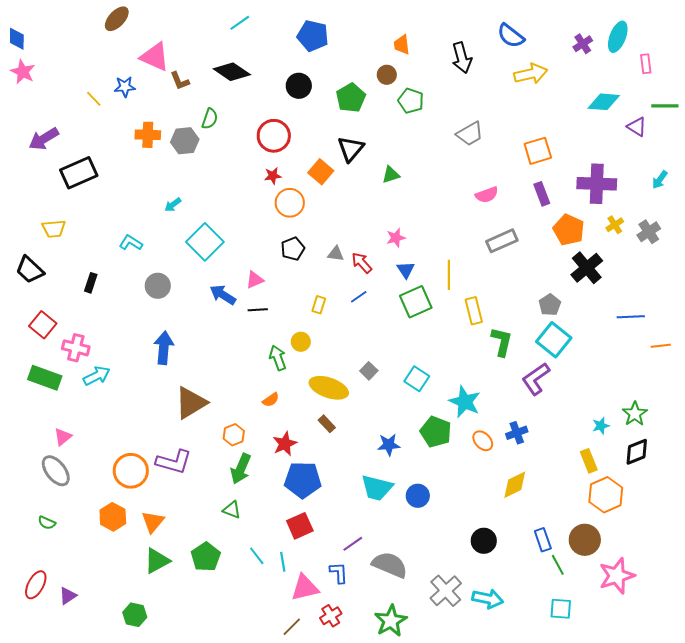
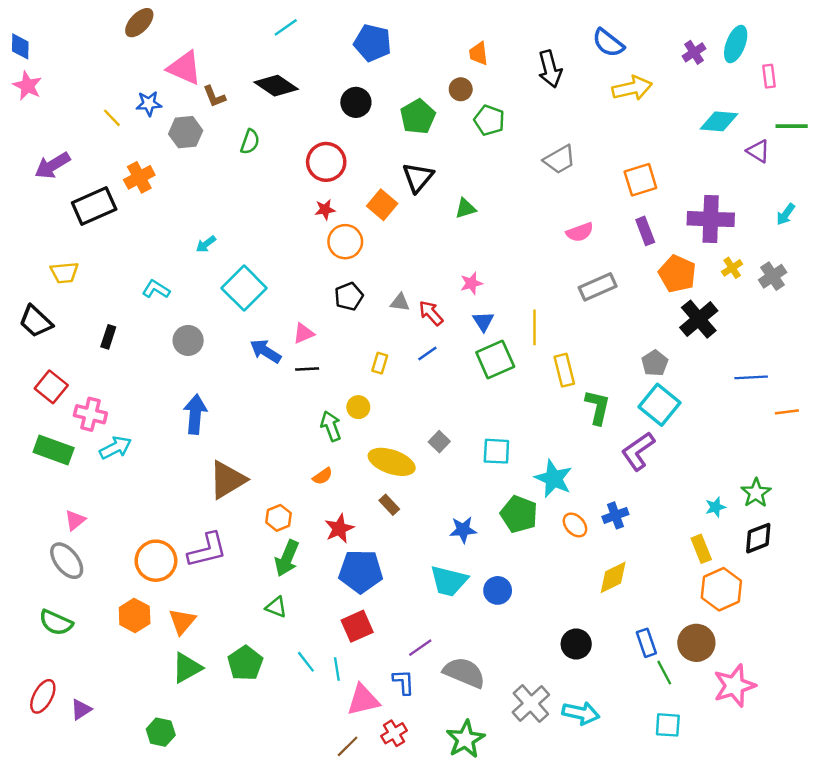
orange cross: (148, 135) -> (139, 177), moved, turned -30
gray hexagon: (185, 141) -> (186, 132), moved
cyan square: (417, 379) -> (496, 451), turned -30
purple L-shape: (174, 462) -> (207, 550), turned -30
green semicircle: (47, 523) -> (56, 623), size x1.6

